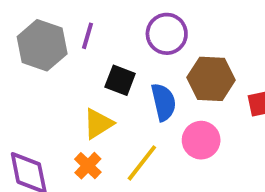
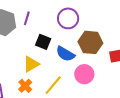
blue semicircle: (163, 102) -> (65, 54), turned 132

